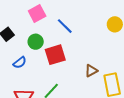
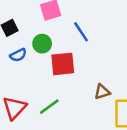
blue semicircle: (20, 63) -> (18, 55), moved

